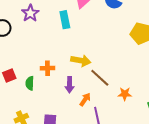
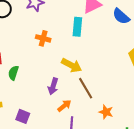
cyan rectangle: (65, 20) -> (77, 27), moved
orange cross: (48, 68) -> (43, 38), moved

